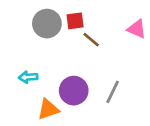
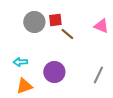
gray line: (113, 92) -> (98, 75), moved
orange triangle: (48, 109) -> (24, 86), moved

